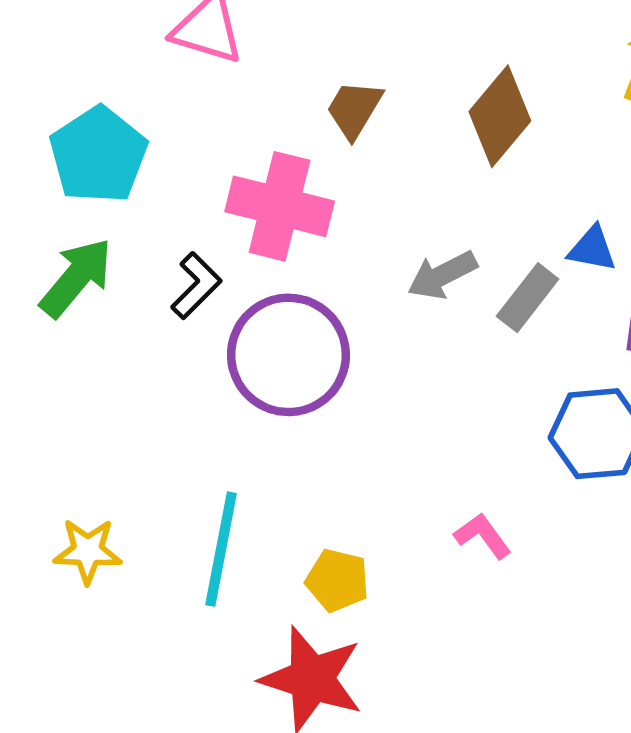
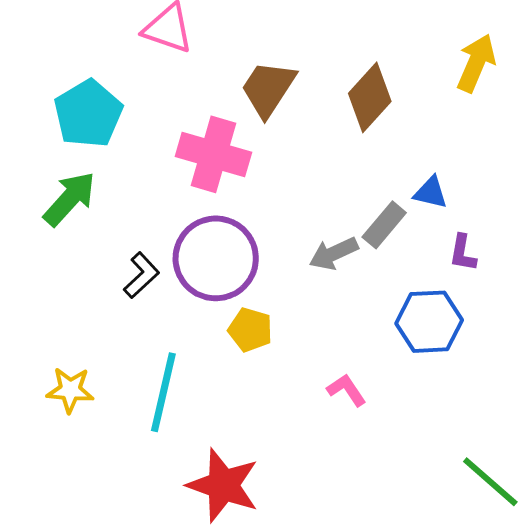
brown trapezoid: (354, 109) -> (268, 89), size x1.4
gray arrow: (442, 275) -> (334, 253), moved
black L-shape: (196, 286) -> (141, 275), moved
yellow pentagon: (337, 580) -> (250, 330), moved

